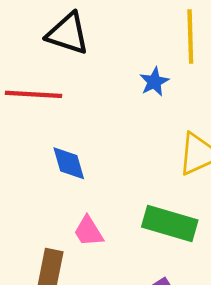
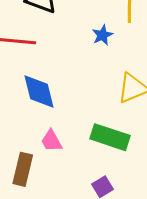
blue diamond: (69, 163) -> (39, 91), size x1.4

